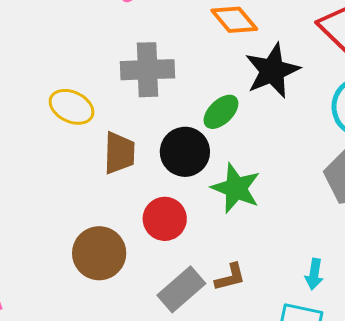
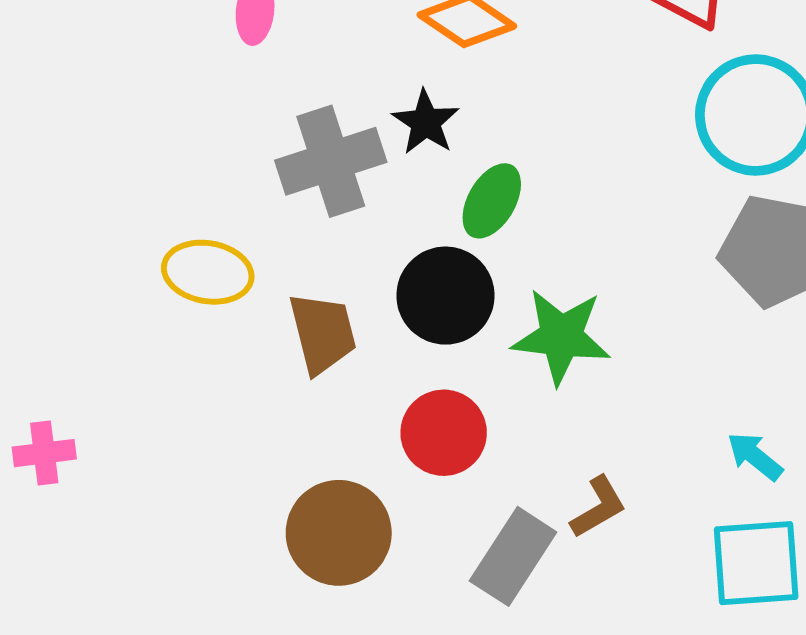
black star: (272, 71) -> (426, 122), moved, size x0.6
cyan arrow: (314, 274) -> (755, 456), turned 136

